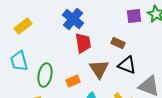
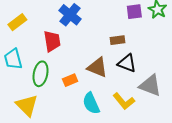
red trapezoid: (83, 43) -> (52, 41), moved
brown rectangle: (118, 43) -> (117, 40), turned -32
brown triangle: (99, 69) -> (97, 67), turned -35

